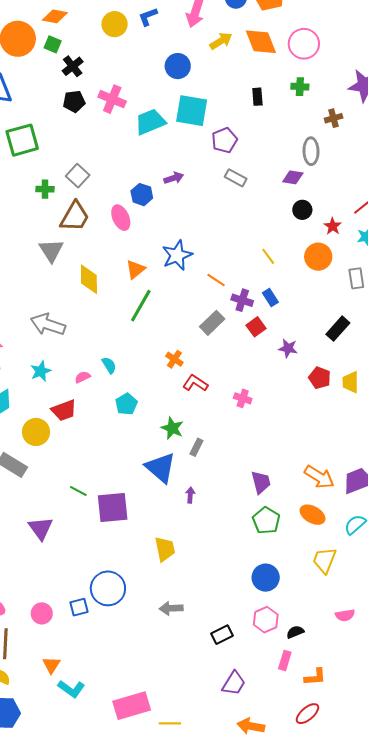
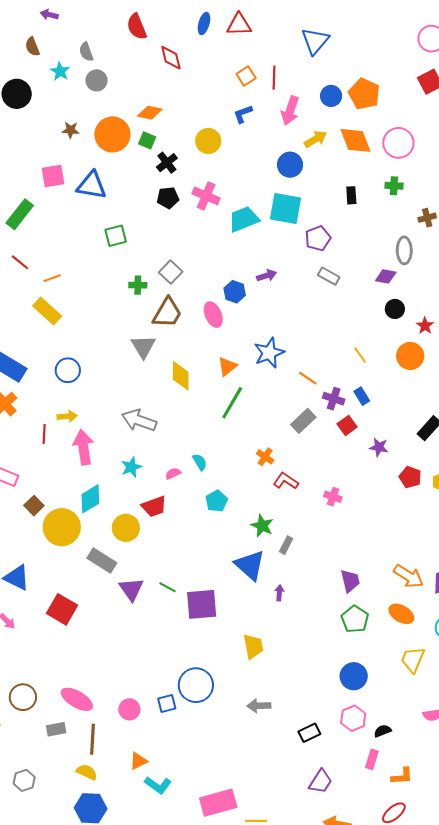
yellow circle: (115, 24) -> (208, 141), moved
blue circle: (178, 66) -> (290, 165), moved
green square: (22, 140) -> (116, 236), size x0.7
purple triangle: (41, 528) -> (131, 589), moved
orange triangle: (51, 665) -> (138, 761), turned 30

